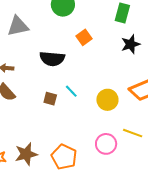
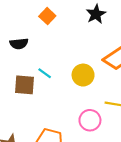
black semicircle: (52, 59) -> (19, 44), size x0.7
brown square: (50, 99) -> (25, 85), size x1.5

